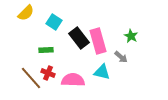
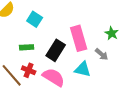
black rectangle: (79, 38) -> (56, 50), moved, turned 70
pink semicircle: (73, 80) -> (54, 77), turned 30

